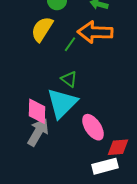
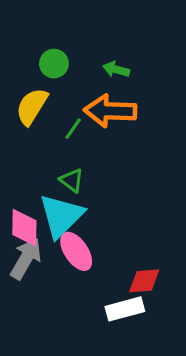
pink ellipse: (93, 127) -> (76, 251), moved

